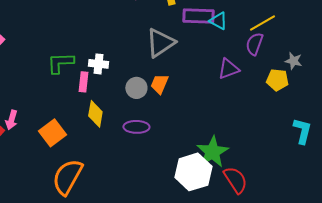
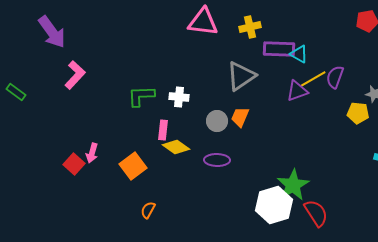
yellow line: (262, 23) -> (313, 79), moved
purple triangle: (228, 69) -> (297, 91), moved
pink rectangle: (83, 82) -> (163, 130), moved
yellow diamond: (95, 114) -> (176, 147), turned -64
orange semicircle: (67, 177) -> (148, 210), size x0.5

